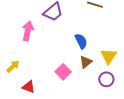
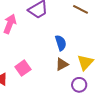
pink square: (63, 72) -> (23, 68), moved

